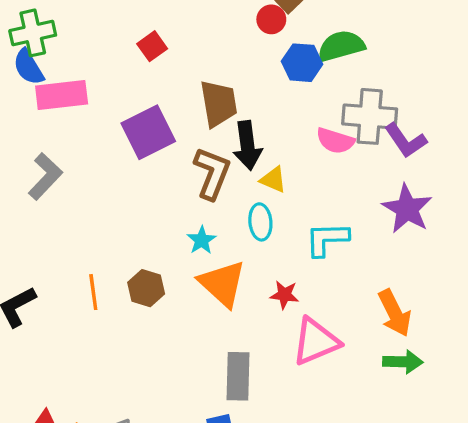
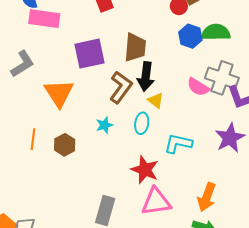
orange triangle: (222, 284) -> (59, 93), moved
red star: (284, 295) -> (145, 170), size x1.6
orange arrow: (395, 313) -> (207, 197), turned 32

